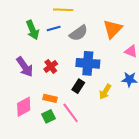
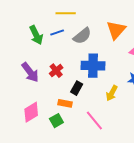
black rectangle: (78, 86) -> (77, 88), moved
orange rectangle: (50, 98) -> (65, 103), moved
pink line: (71, 113) -> (94, 121), moved

